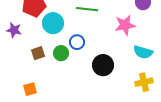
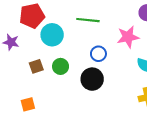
blue circle: (77, 42) -> (98, 54), moved
black circle: (103, 65) -> (92, 79), moved

